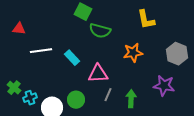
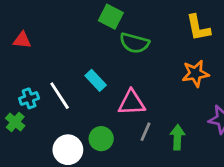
white line: (41, 51) -> (60, 96), moved, turned 65
orange star: (133, 53) -> (195, 73), moved
cyan cross: (30, 98) -> (29, 98), moved

